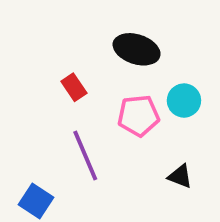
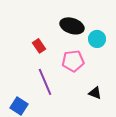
cyan circle: (184, 101) -> (97, 39), moved

